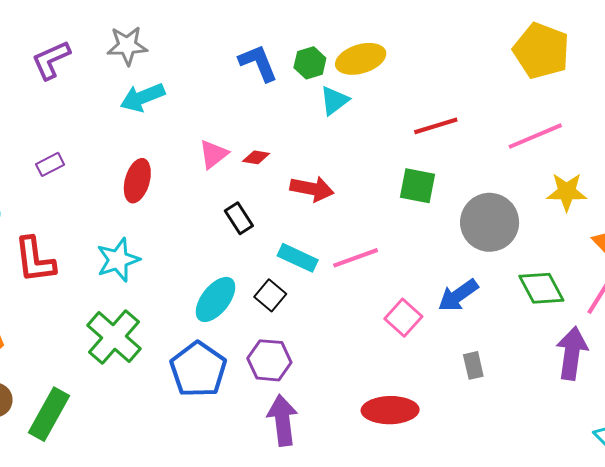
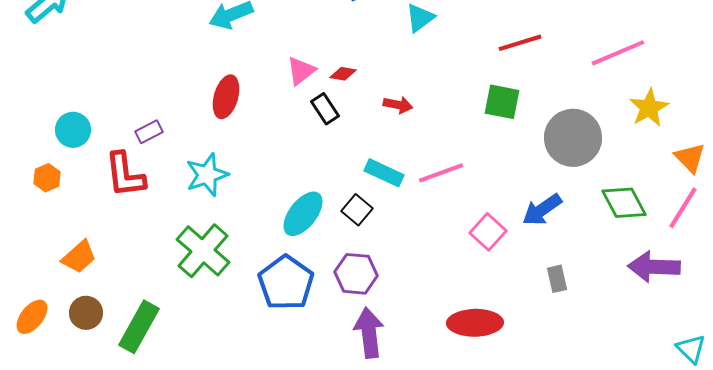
purple rectangle: (50, 164) -> (149, 132), moved
red arrow: (312, 189) -> (398, 105), size x0.7
yellow star: (567, 192) -> (649, 108), turned -30
black rectangle: (239, 218) -> (325, 109), moved
purple arrow: (572, 353) -> (654, 267), turned -96

